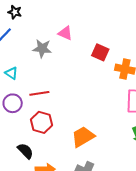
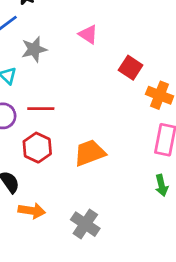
gray star: (42, 49) -> (34, 49), moved, turned -30
orange trapezoid: (83, 137) -> (90, 153), moved

